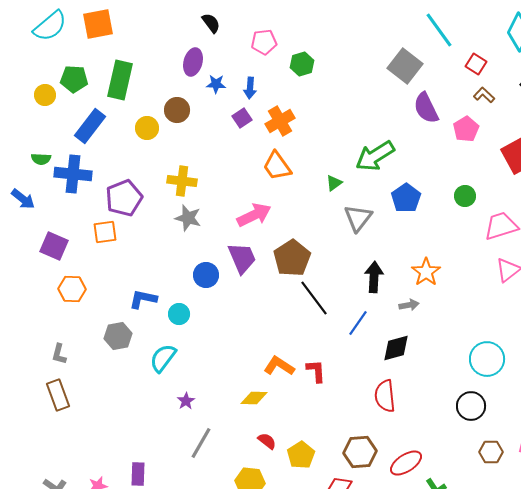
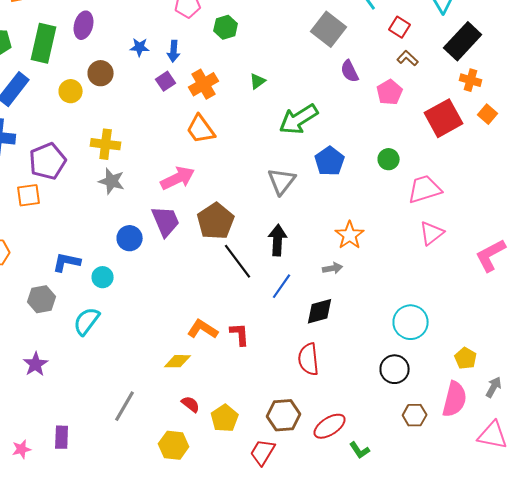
purple ellipse: (193, 62) -> (84, 25), moved
purple semicircle: (426, 108) -> (350, 71), size x0.7
green triangle: (334, 183) -> (258, 81), moved
black arrow: (374, 277) -> (278, 240), moved
purple star: (186, 401) -> (36, 364), moved, size x1.4

